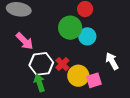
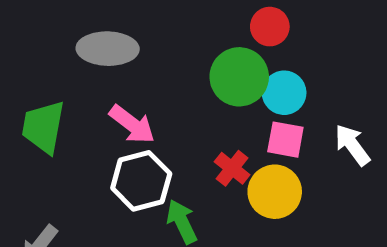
white hexagon: (41, 64) -> (141, 181), moved
pink square: (94, 80) -> (285, 140), moved, turned 35

